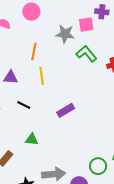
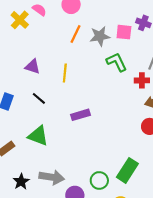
gray star: (65, 34) -> (100, 36), turned -30
orange line: (34, 52) -> (76, 34), moved
green triangle: (32, 139) -> (38, 136), size x1.5

